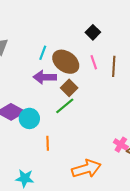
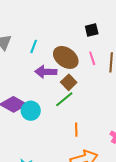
black square: (93, 32) -> (92, 30), turned 32
cyan line: (43, 53) -> (34, 46), moved
orange line: (48, 143) -> (76, 130), moved

